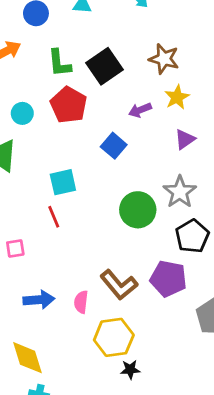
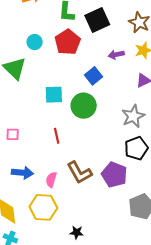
green circle: (138, 210) -> (84, 106), moved
red line: (54, 217) -> (57, 136), moved
yellow hexagon: (114, 337) -> (43, 207), moved

